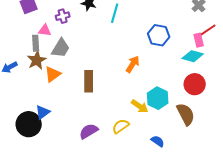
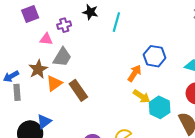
blue hexagon: (159, 35) -> (155, 56), moved
gray rectangle: (36, 43) -> (17, 92), moved
brown rectangle: (89, 81) -> (78, 90), moved, turned -35
yellow arrow: (140, 106) -> (142, 96), moved

